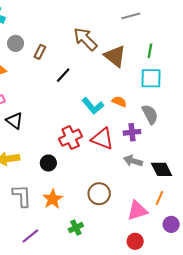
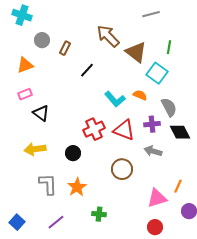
cyan square: (151, 78) -> (157, 73), moved, turned 35
black diamond: (162, 169) -> (180, 132), moved
brown circle: (99, 194) -> (122, 169), moved
green cross: (76, 228) -> (99, 214), turned 32

